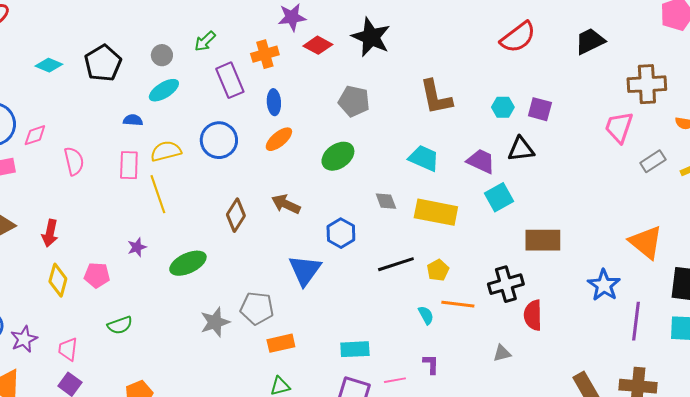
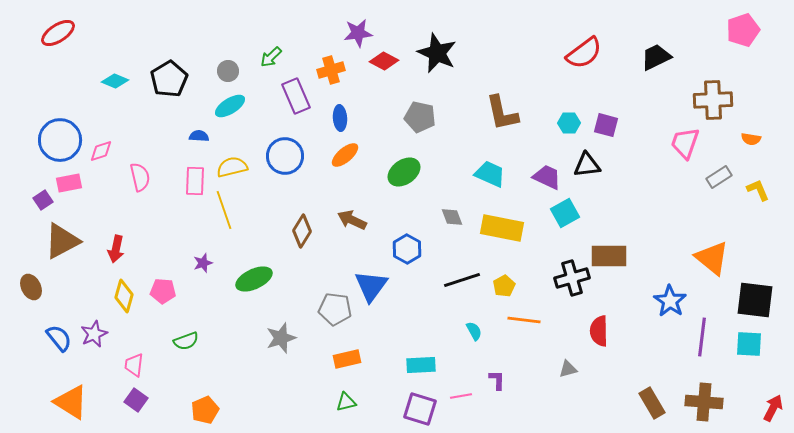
black cross: (506, 284) -> (572, 278), moved
gray pentagon: (257, 308) -> (335, 309), moved
cyan semicircle: (426, 315) -> (474, 331), moved
purple star: (24, 339) -> (94, 334), moved

